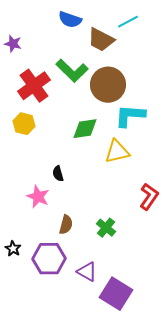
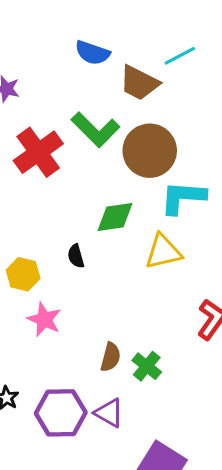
yellow hexagon: (24, 124) -> (23, 274), moved
black semicircle: (58, 174) -> (76, 256), moved
brown semicircle: (66, 225) -> (111, 357), moved
purple triangle: (87, 272) -> (109, 413), moved

